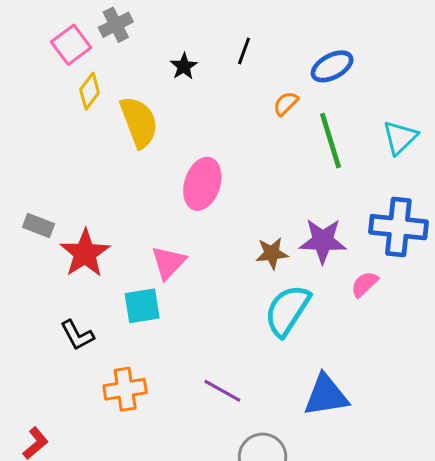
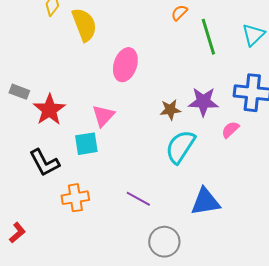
black L-shape: (77, 335) -> (44, 163), size x1.4

